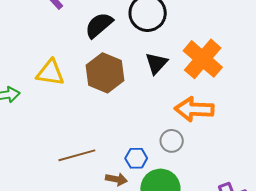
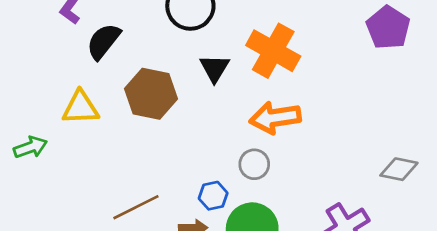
black semicircle: (99, 25) -> (103, 41), moved

